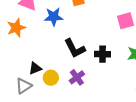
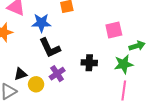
black L-shape: (75, 48) -> (50, 48), moved
purple cross: (77, 77) -> (57, 74), moved

